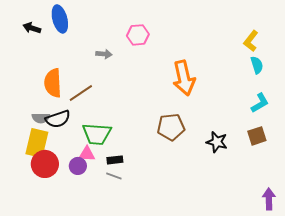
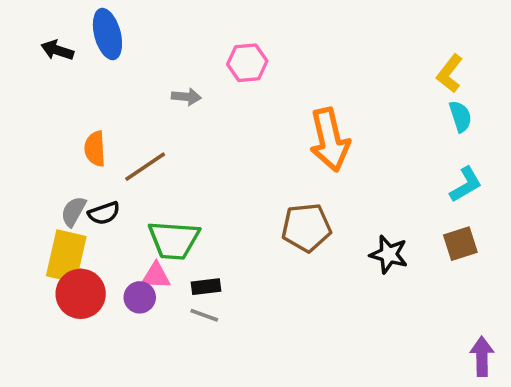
orange semicircle: (53, 83) -> (95, 149), size x0.7
gray semicircle: (41, 118) -> (73, 211), turned 120
black semicircle: (58, 119) -> (104, 213), size x0.7

